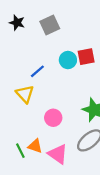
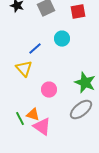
red square: (86, 57) -> (78, 12), moved
pink triangle: (58, 154) -> (42, 127), moved

